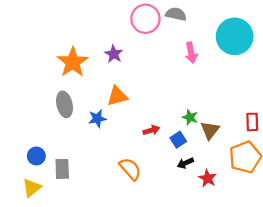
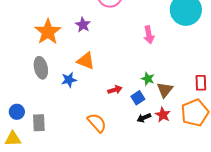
pink arrow: (191, 53) -> (149, 35), moved
orange triangle: (117, 96) -> (86, 61), turned 36
red star: (208, 178) -> (163, 115), moved
yellow triangle: (32, 188) -> (13, 139), turned 36

